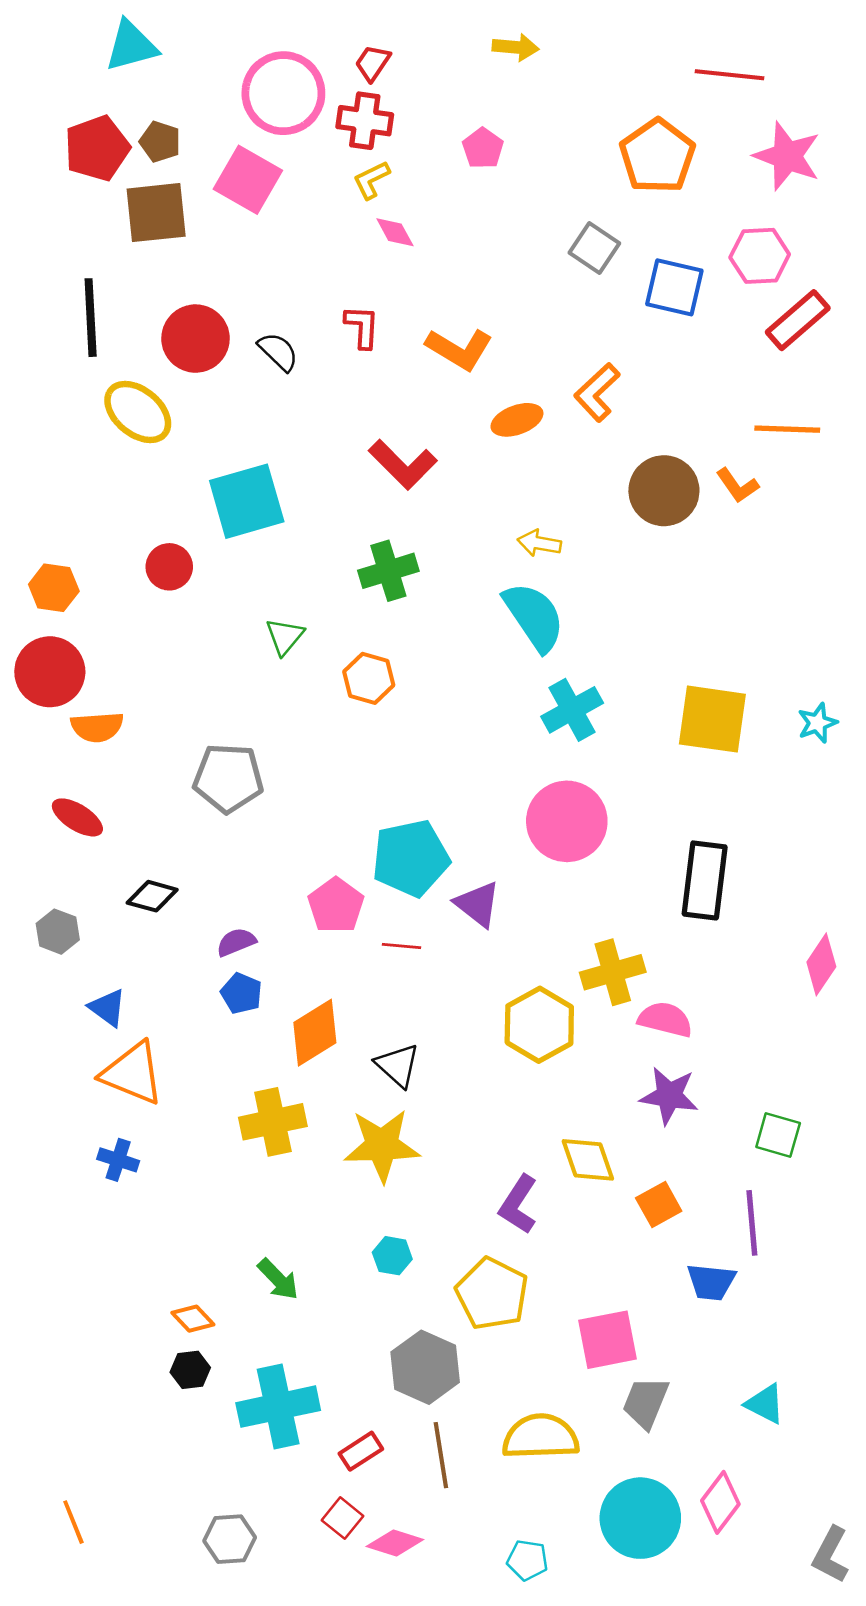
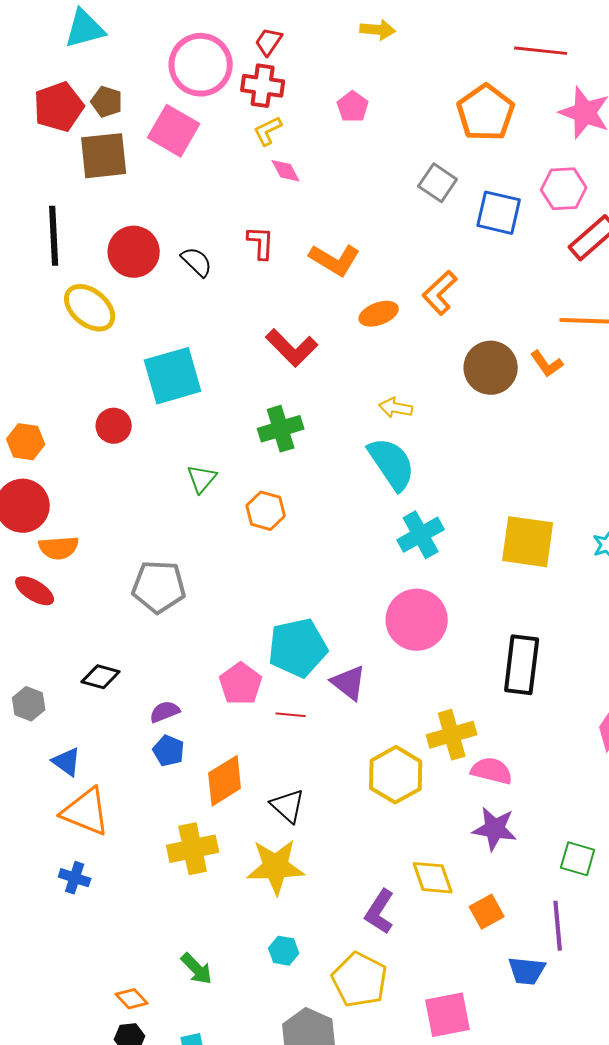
red ellipse: (77, 817) -> (35, 591), moved

